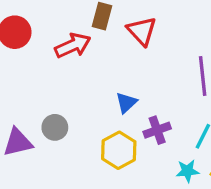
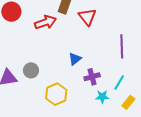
yellow hexagon: (119, 150) -> (56, 94), moved
cyan star: (187, 171) -> (102, 97), moved

